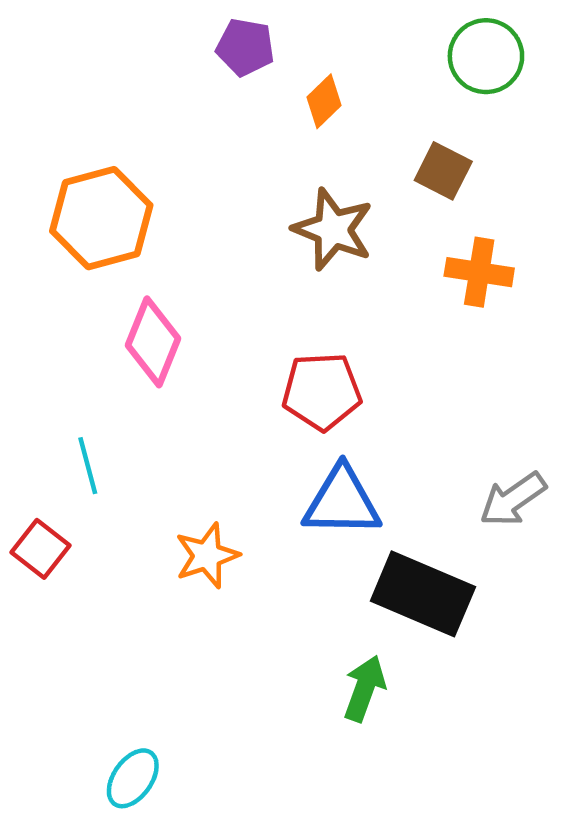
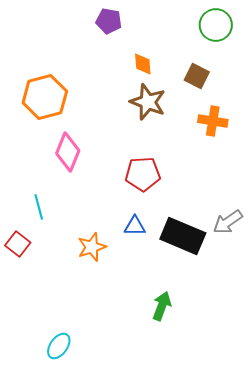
orange diamond: (324, 101) -> (143, 64), moved, turned -50
blue triangle: (342, 502) -> (135, 226), moved, size x0.6
black rectangle: (423, 594) -> (183, 236), moved

